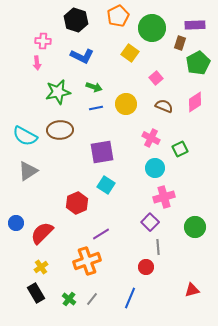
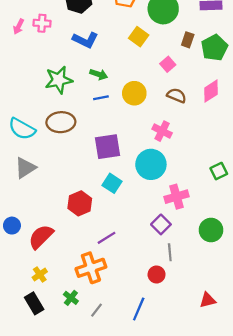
brown rectangle: (180, 43) -> (188, 40), moved
pink arrow: (37, 63) -> (19, 27), moved, turned 32
green square: (180, 149) -> (219, 171), moved
cyan circle: (155, 168) -> (151, 164), moved, size x1.4
green cross: (69, 299) -> (71, 298), moved

